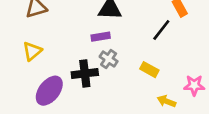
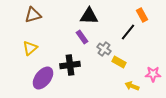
purple rectangle: (101, 37) -> (82, 37), turned 64
gray cross: (109, 59) -> (104, 49), moved

